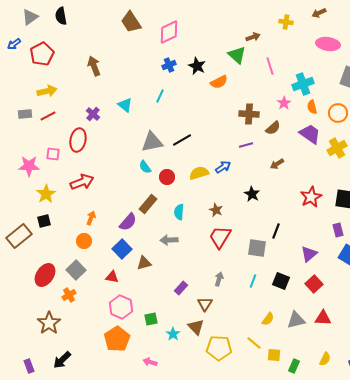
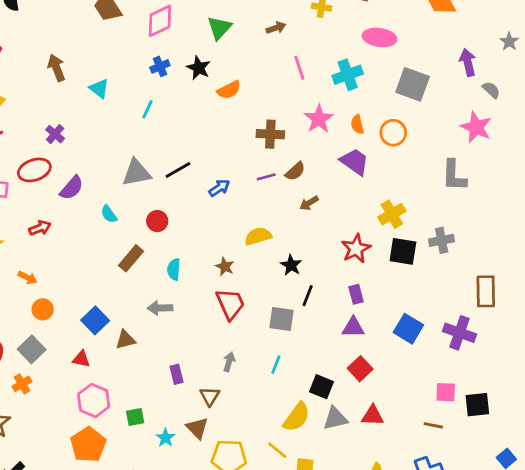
green triangle: (237, 55) -> (219, 28), moved, turned 30
cyan cross: (303, 84) -> (348, 75), moved
pink star: (284, 103) -> (319, 119), size x1.5
cyan triangle: (125, 105) -> (99, 89), moved
brown semicircle: (273, 128) -> (295, 171), moved
red ellipse: (78, 140) -> (34, 170), turned 60
yellow cross: (337, 148) -> (392, 214), moved
cyan semicircle: (145, 167) -> (109, 214), moved
blue arrow: (223, 167) -> (219, 188), moved
yellow semicircle: (199, 173) -> (258, 236), moved
red arrow: (82, 182) -> (40, 228), size x0.7
black star: (252, 194) -> (291, 265), moved
orange arrow: (91, 218) -> (27, 278), moved, turned 96
purple semicircle: (128, 222) -> (72, 188), moved
purple rectangle: (338, 230) -> (356, 294), moved
red trapezoid: (220, 237) -> (230, 304), turned 125
purple triangle: (309, 254) -> (353, 327), turned 42
black square: (281, 281) -> (321, 387), moved
purple rectangle: (181, 288) -> (177, 374), turned -56
yellow semicircle: (268, 319) -> (297, 417), size x1.6

